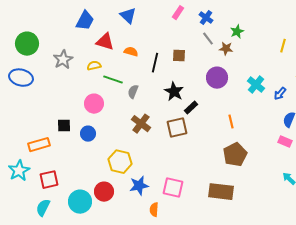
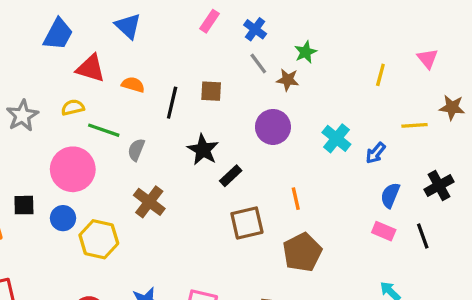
gray star: (63, 60) -> (22, 116), moved
pink circle: (94, 104) -> (73, 169), size x1.4
brown square: (177, 128) -> (247, 223), moved
yellow hexagon: (120, 162) -> (99, 239), moved

